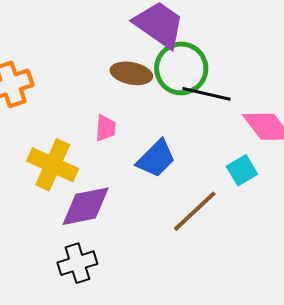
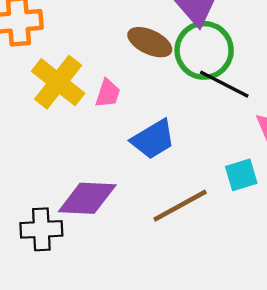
yellow cross: (53, 165) -> (58, 82), moved
purple diamond: (86, 206) -> (87, 198), moved

